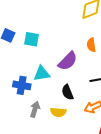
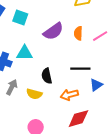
purple semicircle: (68, 61) -> (53, 31), moved

